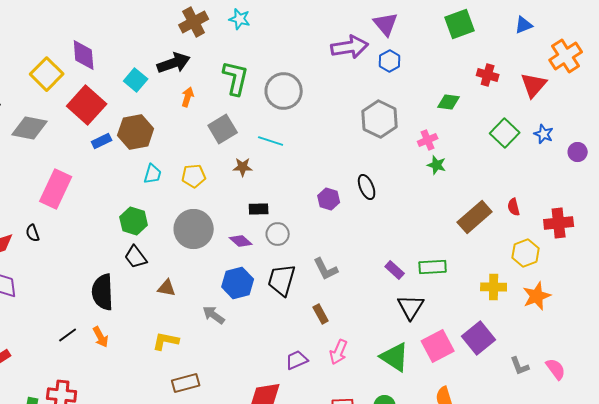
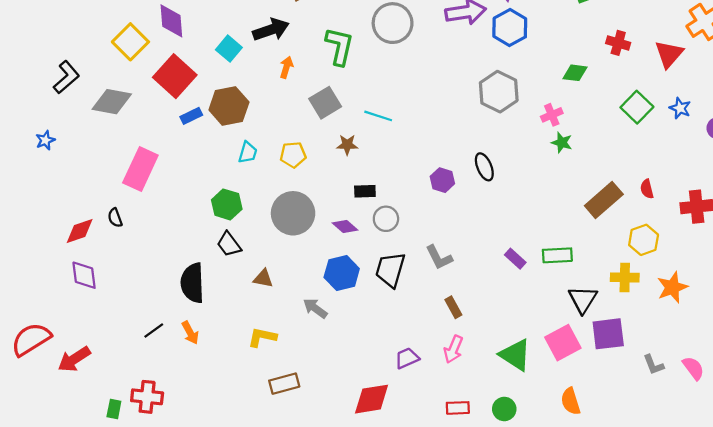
blue hexagon: (390, 61) -> (510, 27), size x1.5
gray circle: (284, 91) -> (393, 23), moved
yellow hexagon: (526, 253) -> (644, 240), moved
black triangle: (411, 307) -> (583, 300), moved
brown rectangle: (321, 314) -> (453, 307), moved
purple square: (479, 338) -> (608, 334), turned 32

